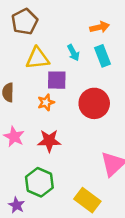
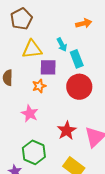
cyan rectangle: (102, 56) -> (77, 59), moved
pink star: (14, 137) -> (30, 114), moved
red star: (49, 141) -> (67, 130), moved, turned -30

